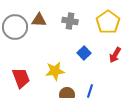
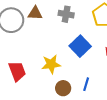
blue square: (84, 53) -> (80, 46), size x1.5

